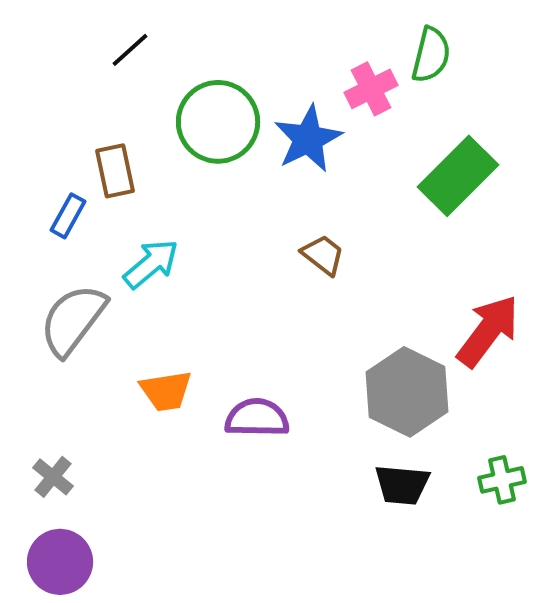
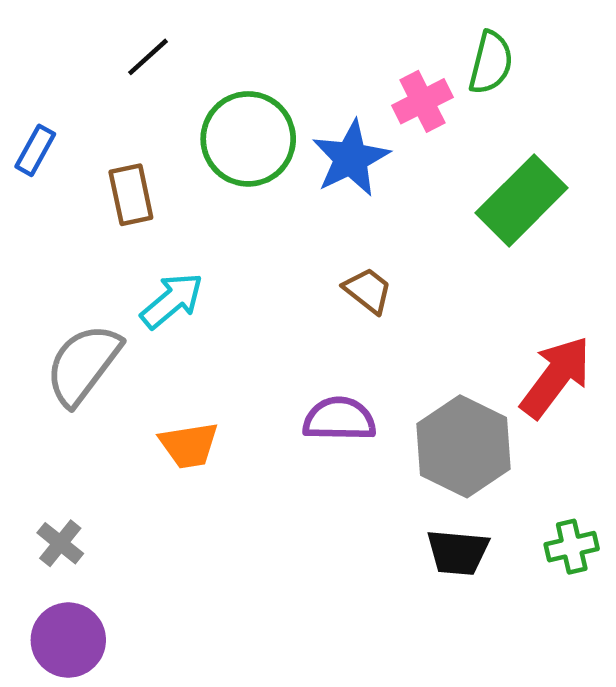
blue rectangle: (68, 216) -> (35, 150), moved
purple semicircle: (257, 418) -> (339, 419), moved

